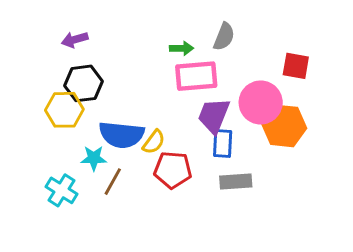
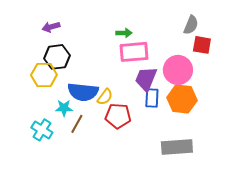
gray semicircle: (224, 37) -> (191, 25), moved
orange hexagon: (284, 126) -> (182, 99), moved
gray rectangle: (236, 182) -> (177, 147), moved, size x1.4

